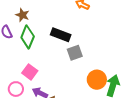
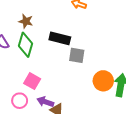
brown star: (22, 15) -> (26, 21), moved
gray square: (75, 53) -> (77, 55), turned 35

